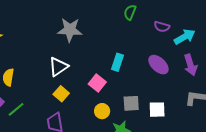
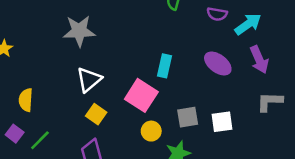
gray star: (70, 30) -> (79, 31), moved
pink square: (97, 83) -> (141, 95), size x1.4

